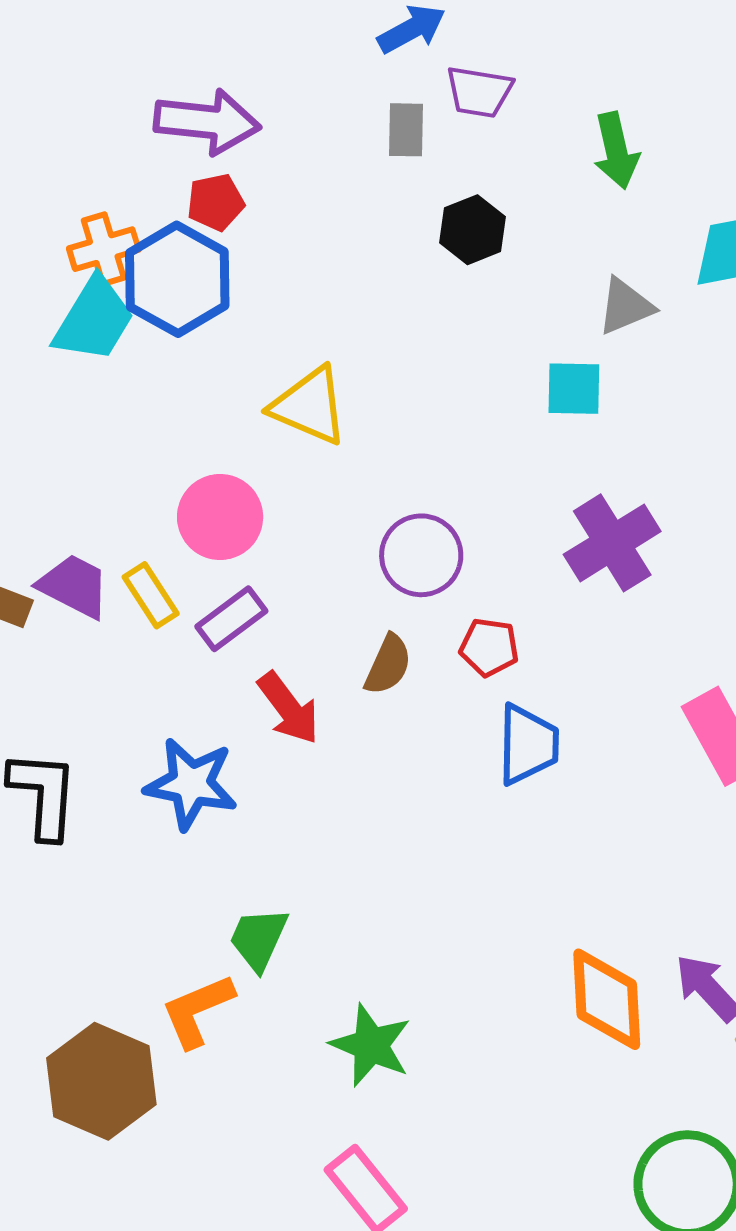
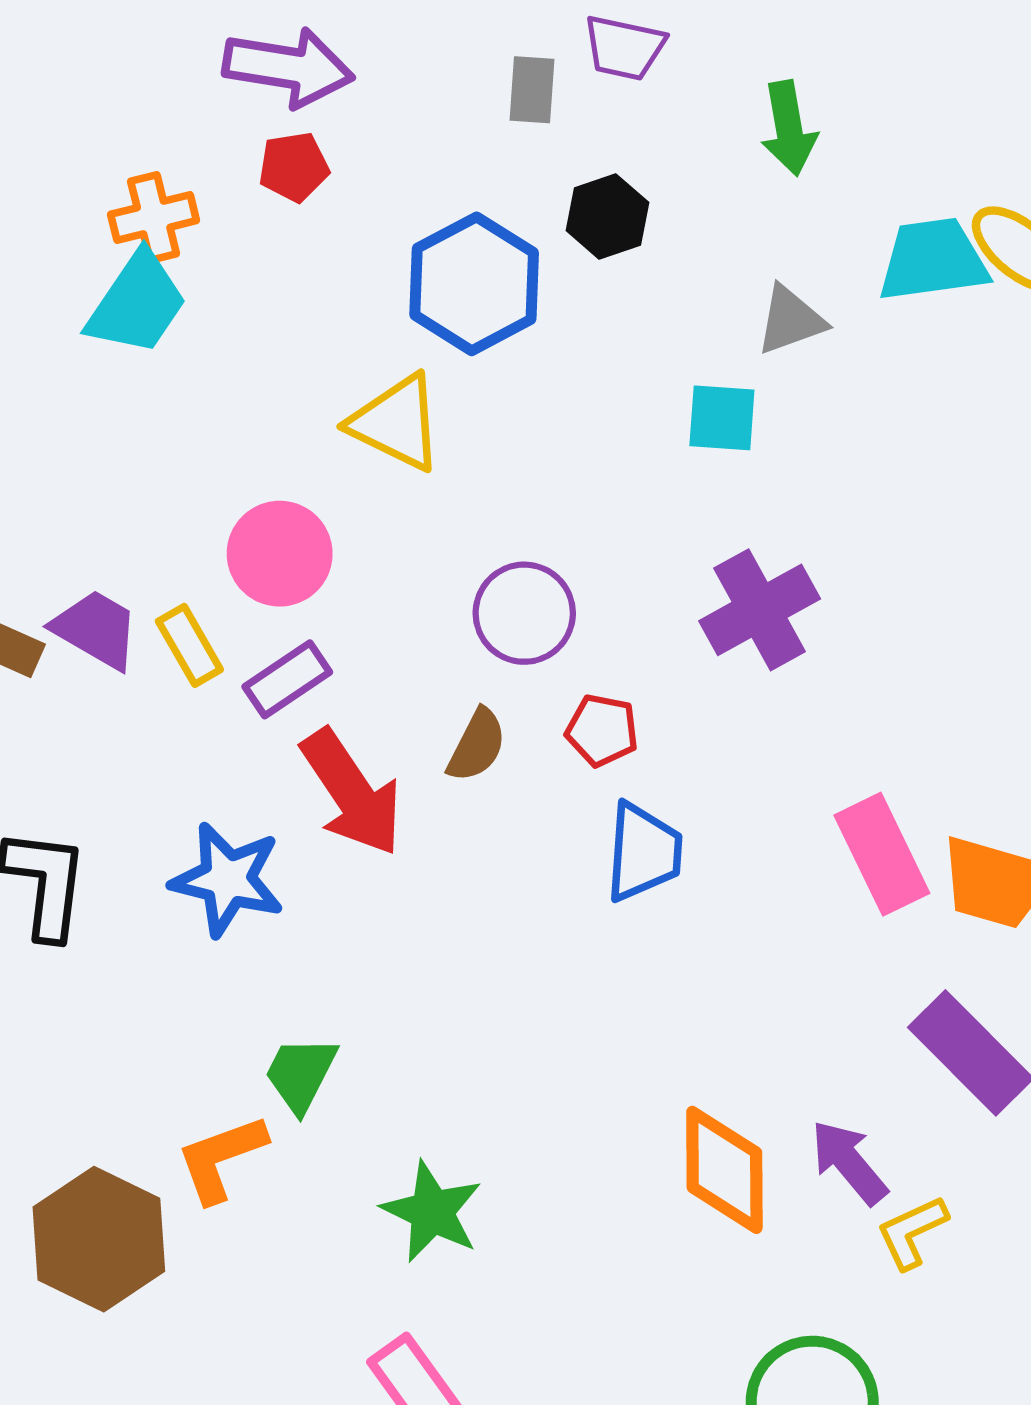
blue hexagon: (177, 279) -> (474, 284), moved
red arrow: (288, 708) -> (352, 793), size x1.4

